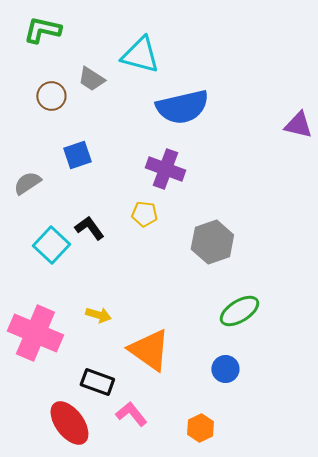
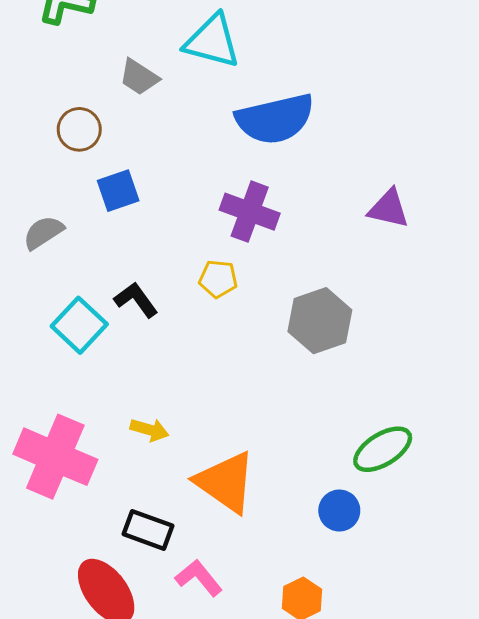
brown circle: (51, 96) -> (79, 129), moved
purple triangle: (298, 125) -> (389, 209), moved
green ellipse: (239, 311) -> (383, 449), moved

